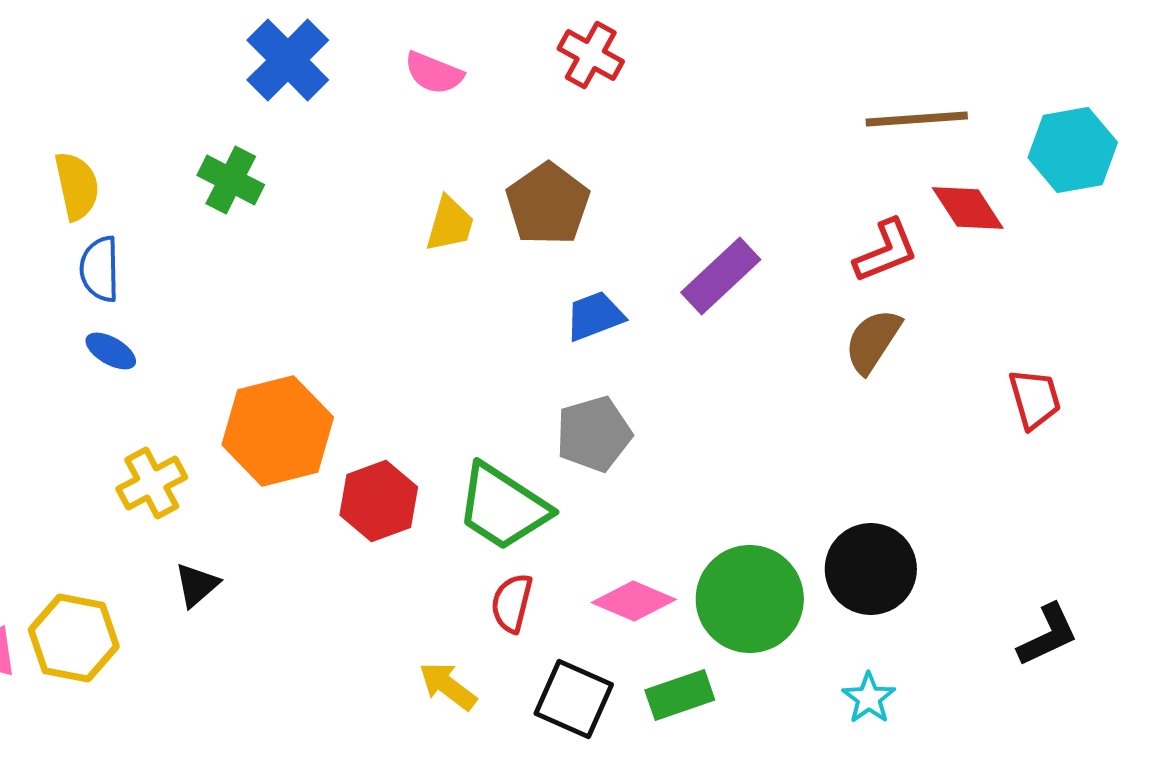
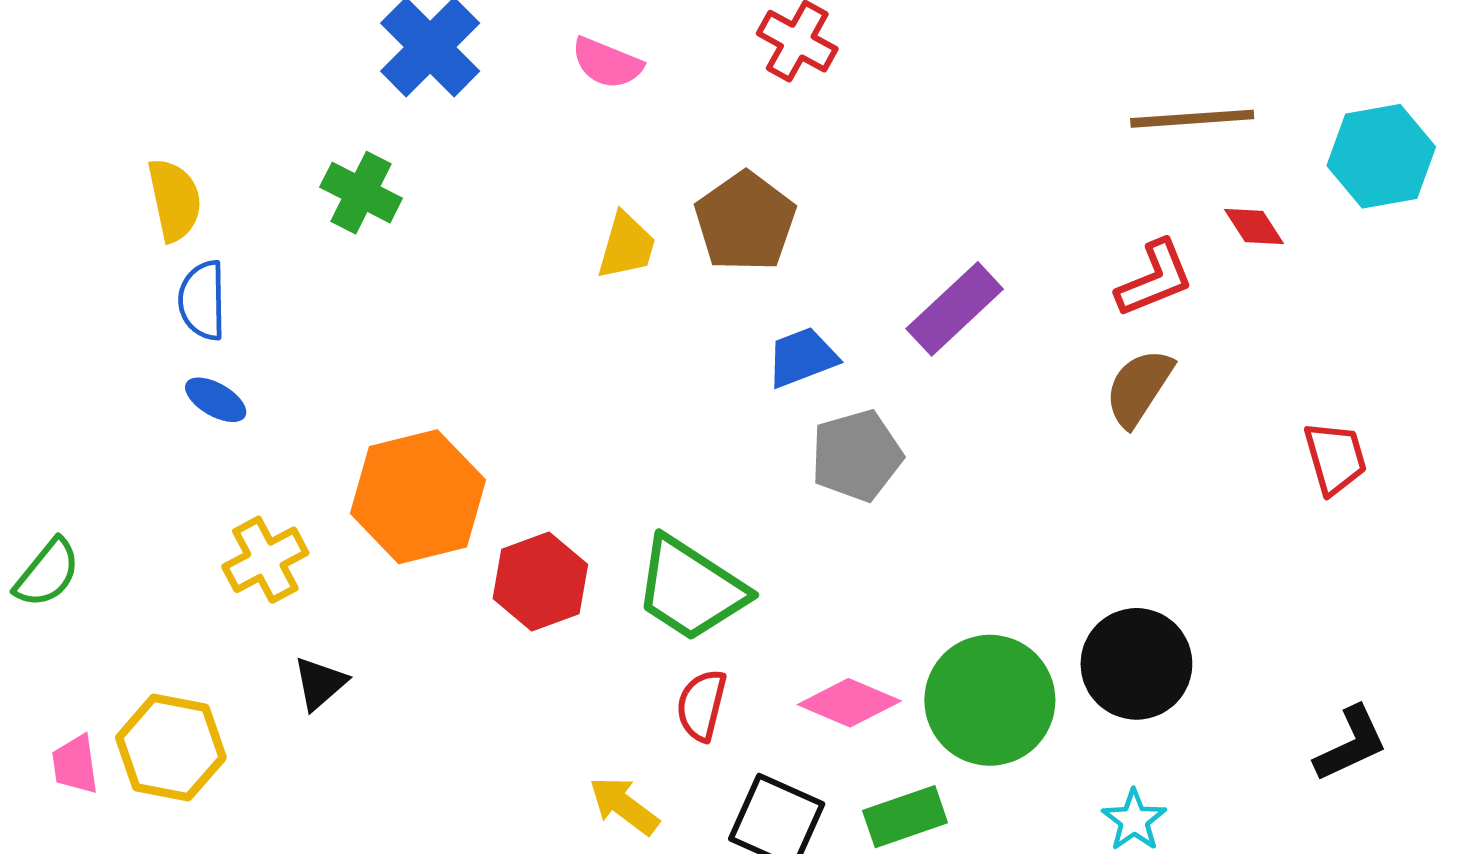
red diamond: (968, 208) -> (1254, 227), size x0.7
gray pentagon: (594, 434) -> (857, 456), moved

